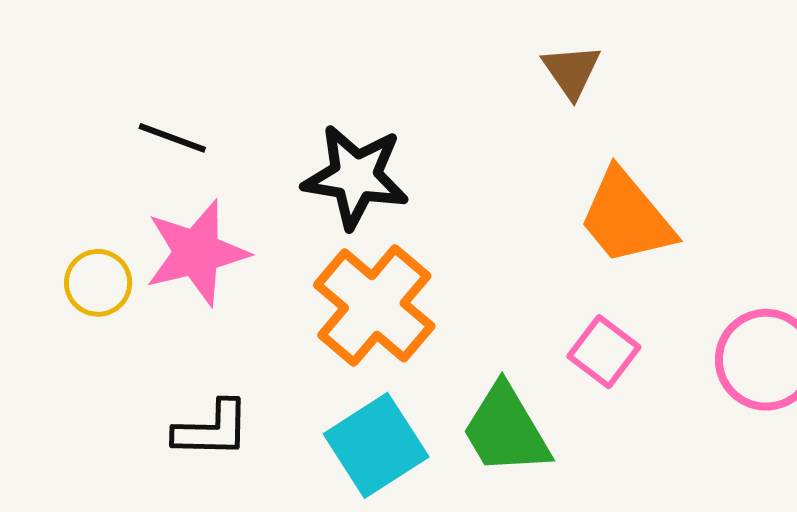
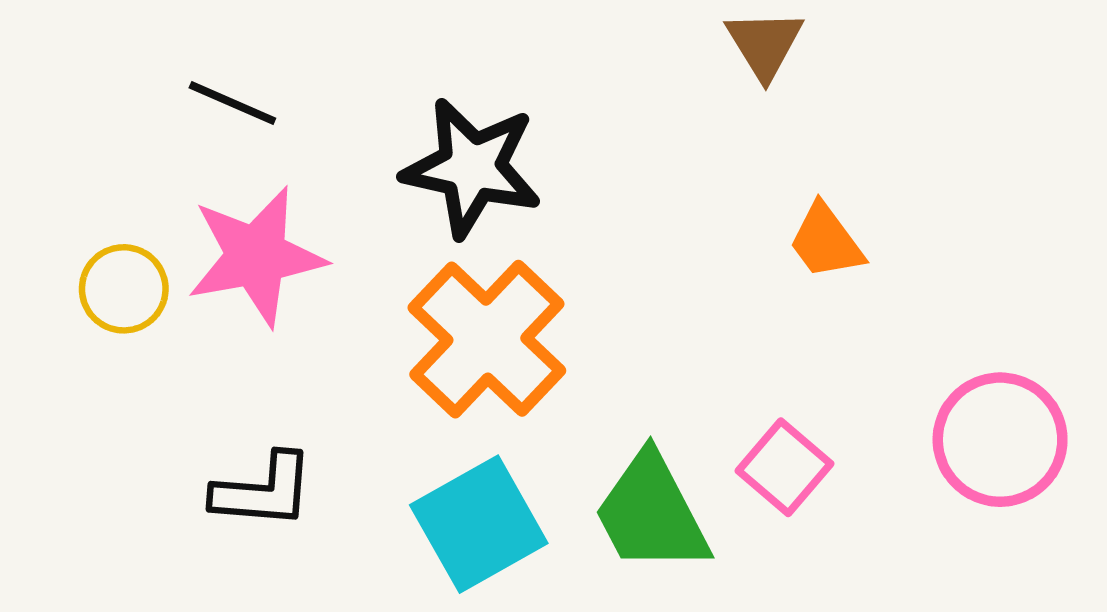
orange trapezoid: (626, 217) -> (826, 241), size x0.6
pink square: (604, 352) -> (784, 467), moved

